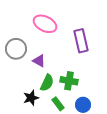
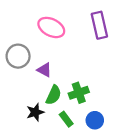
purple rectangle: (81, 41) -> (99, 25), moved
green cross: (69, 81) -> (79, 93), turned -30

